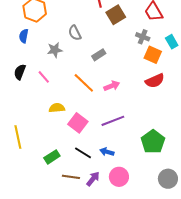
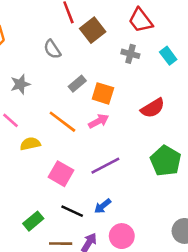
gray semicircle: (75, 33) -> (52, 49), moved
orange square: (153, 55) -> (103, 93), moved
yellow semicircle: (57, 108) -> (30, 144), moved
green pentagon: (153, 142) -> (166, 161), moved
blue arrow: (107, 152) -> (103, 206), turned -48

